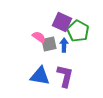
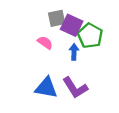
gray square: (49, 44) -> (57, 18), moved
purple L-shape: (65, 76) -> (75, 88), turned 135

